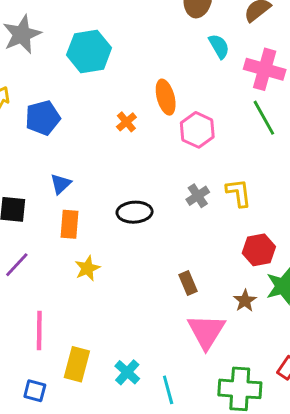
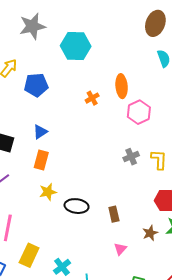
black ellipse: (135, 212) -> (77, 206), moved
pink triangle: (206, 331) -> (120, 249), size x0.5

